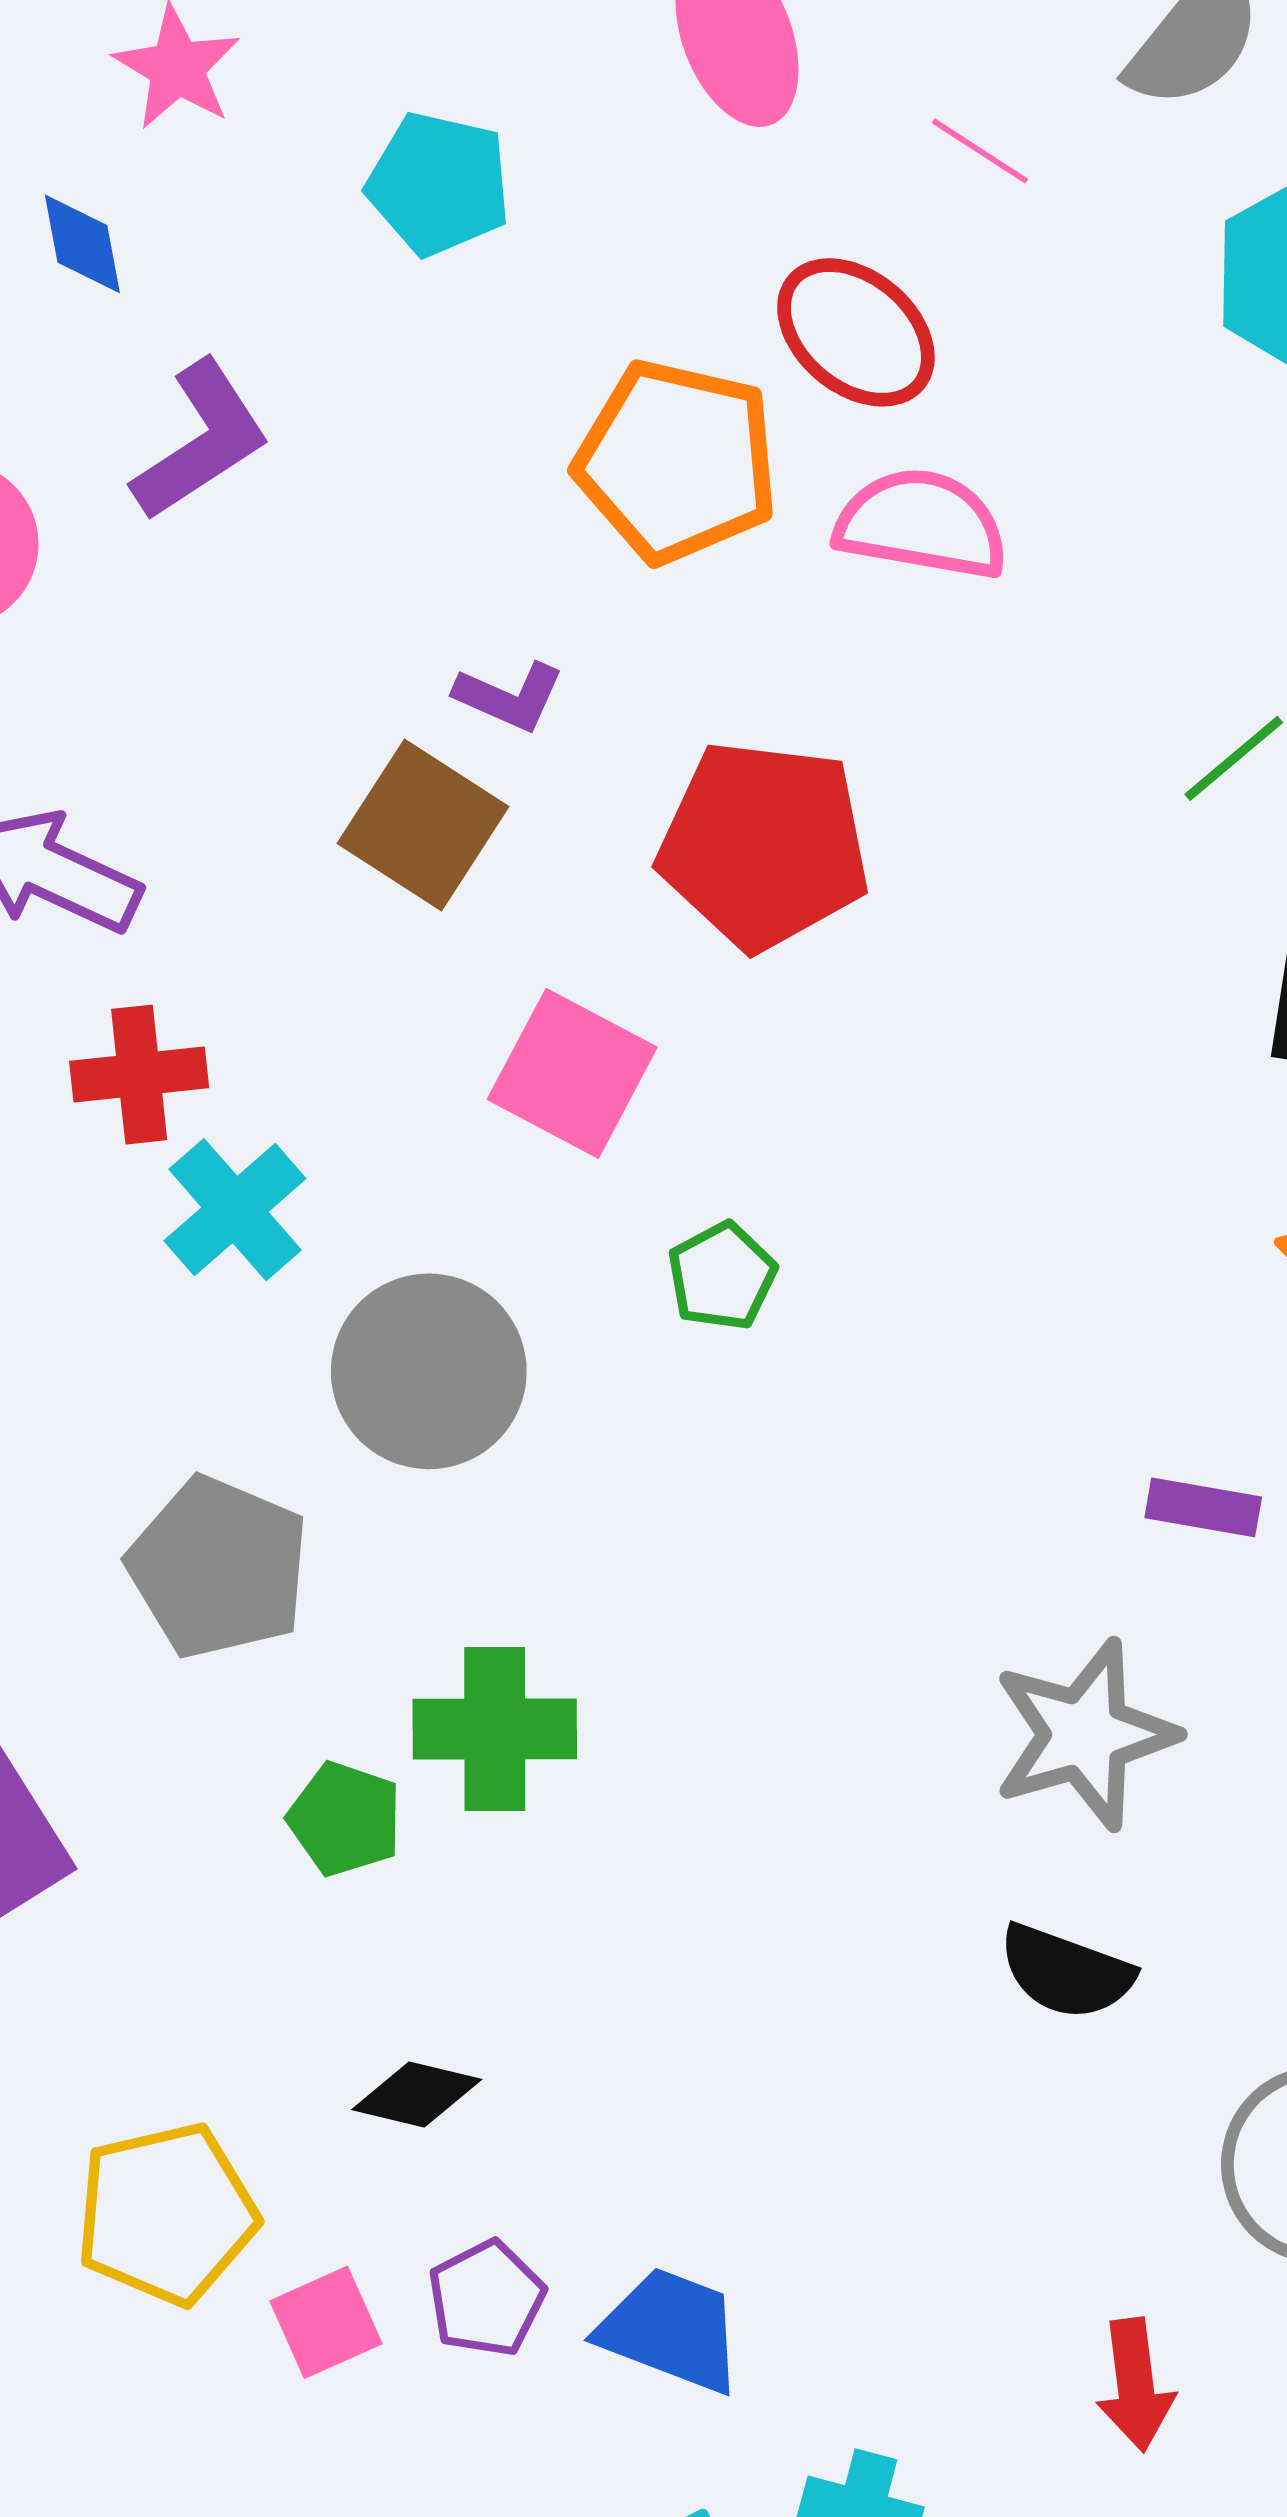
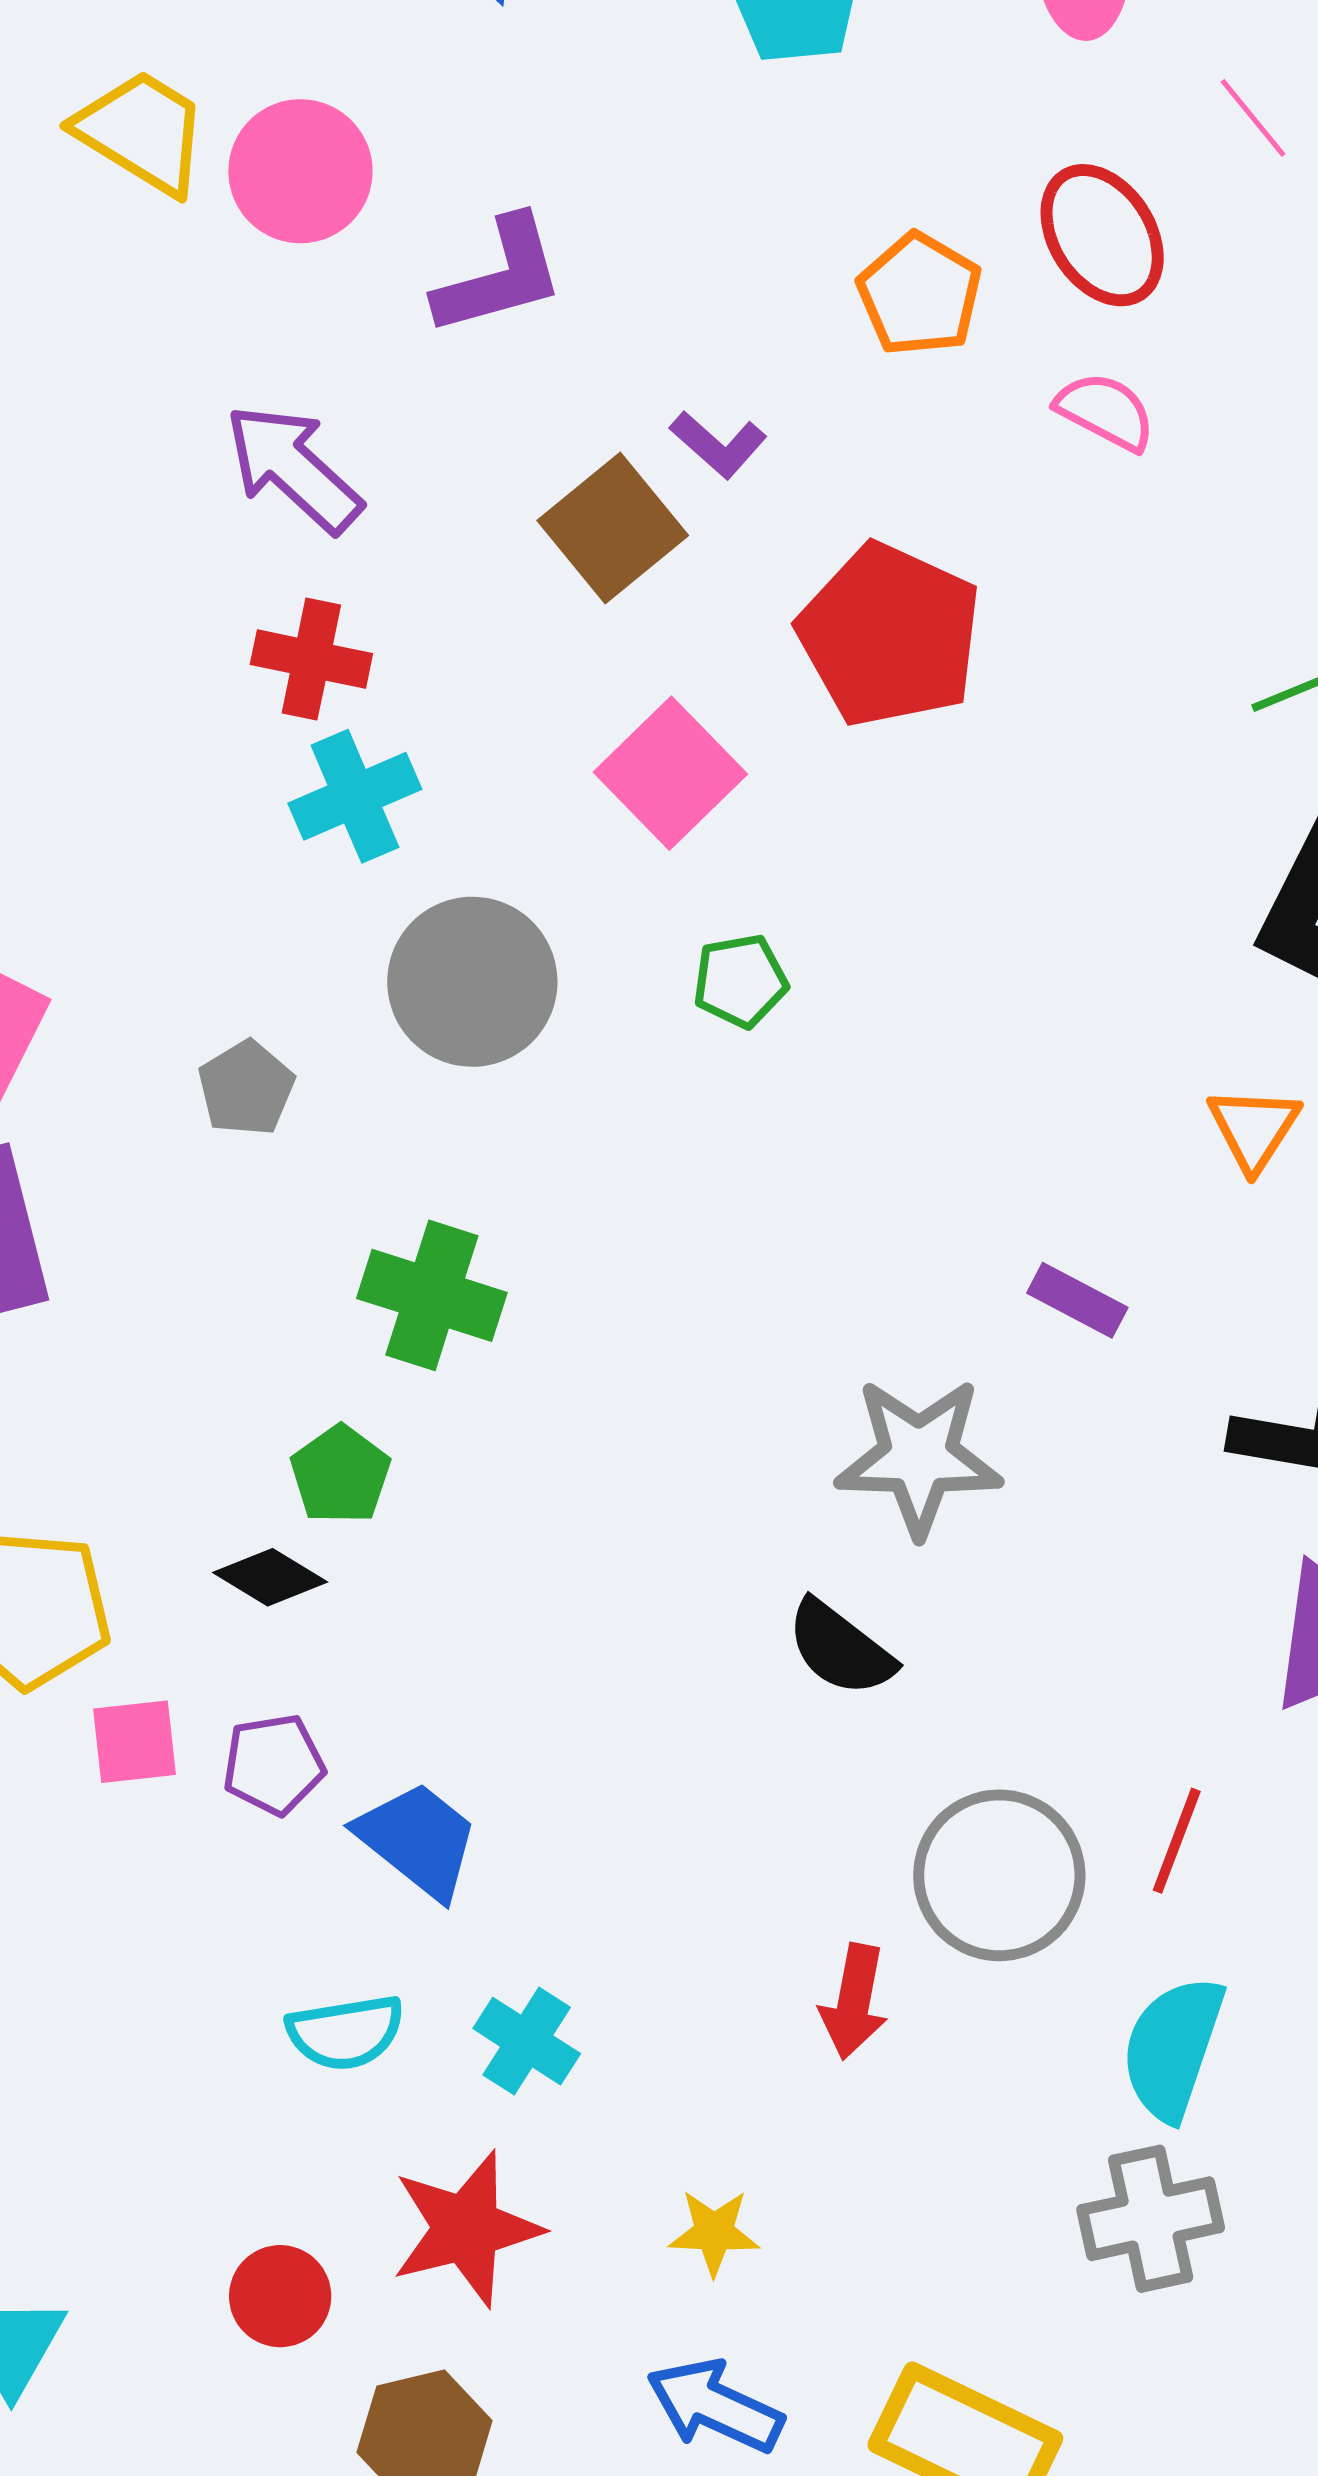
purple L-shape: (201, 441) -> (500, 276), moved
orange pentagon: (677, 461) -> (920, 294), size x0.7
pink semicircle: (922, 524) -> (1106, 411), size x0.7
gray pentagon: (219, 1567) -> (246, 1088), size x0.6
green pentagon: (345, 1819) -> (340, 1475), moved
red arrow: (1135, 2385) -> (854, 2002), moved

